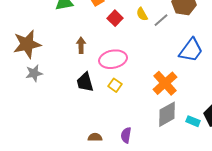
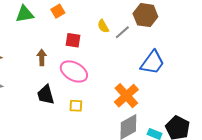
red square: (115, 18) -> (73, 40), moved, turned -35
pink ellipse: (113, 59) -> (74, 72), turned 40
yellow square: (115, 85) -> (76, 106), moved, turned -32

